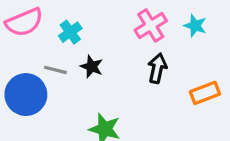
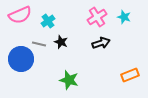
black arrow: (157, 68) -> (101, 43), turned 60
orange rectangle: (205, 93) -> (130, 75), moved

